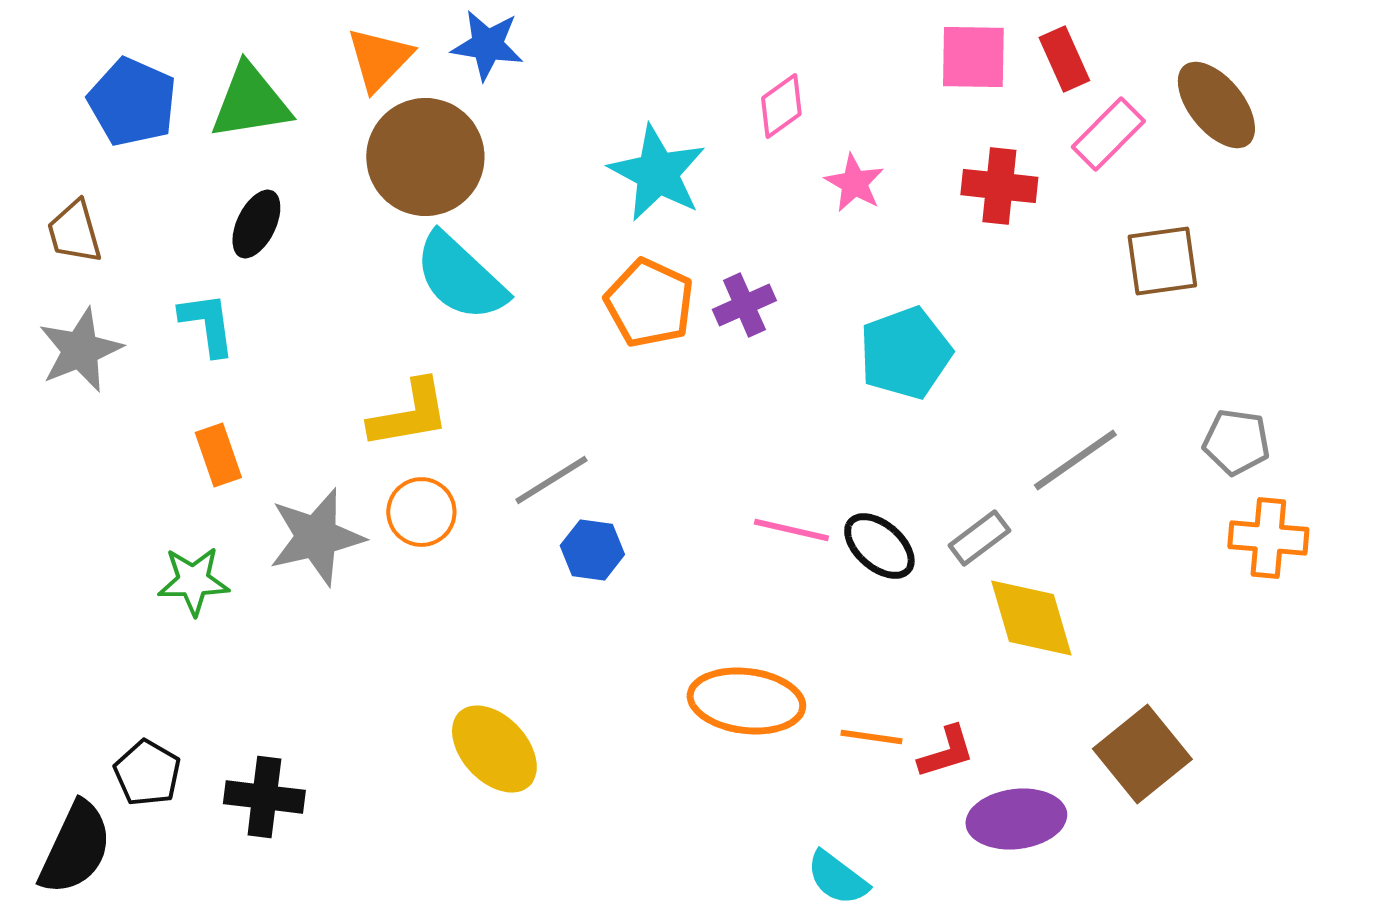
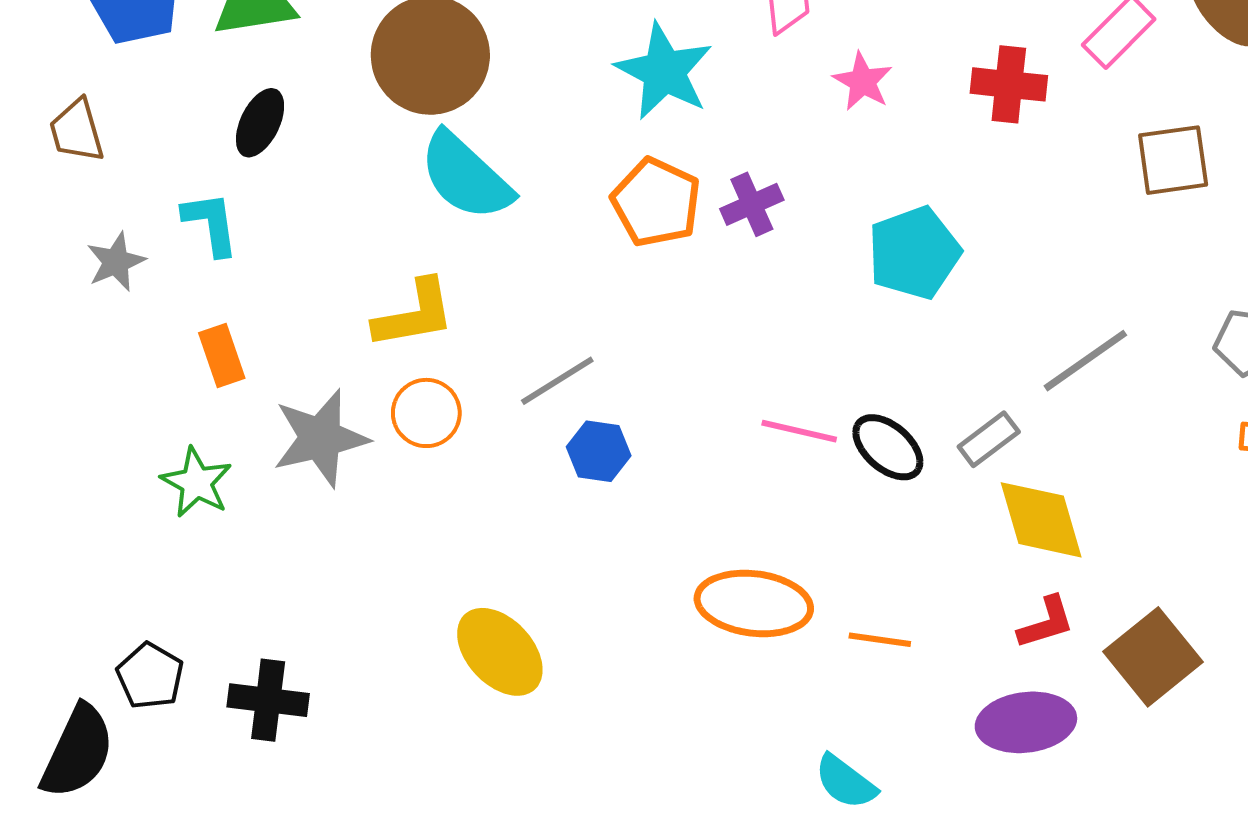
gray star: (80, 350) -> (116, 262), moved, size x0.7
green star: (193, 581) -> (197, 483), turned 30
red L-shape: (946, 752) -> (1046, 623), moved

